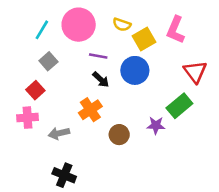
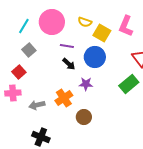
yellow square: (144, 39) -> (102, 33), turned -30
orange cross: (90, 110) -> (64, 98), moved
purple star: (156, 125) -> (86, 84), moved
brown circle: (119, 135) -> (84, 117), moved

